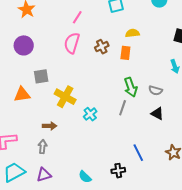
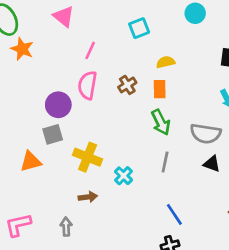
purple circle: (24, 45) -> (58, 105), moved
green arrow: (131, 87) -> (161, 122), moved
gray semicircle: (156, 90) -> (206, 134), size x1.6
brown arrow: (50, 126) -> (88, 197), moved
blue line: (138, 153) -> (174, 214), moved

